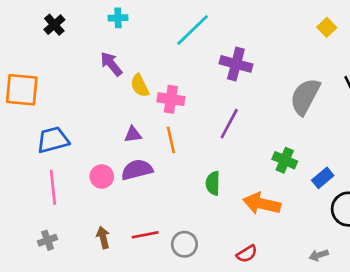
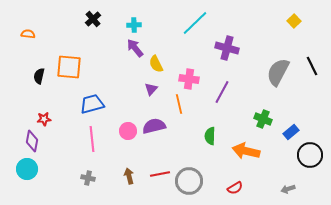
cyan cross: (118, 18) -> (134, 25), moved
pink cross: (171, 99) -> (189, 79), moved
purple triangle: (133, 134) -> (151, 89), moved, turned -40
gray cross: (48, 240) -> (88, 178), turned 32
gray circle: (184, 244) -> (189, 181), size x1.4

